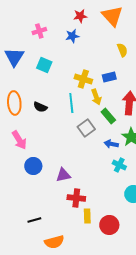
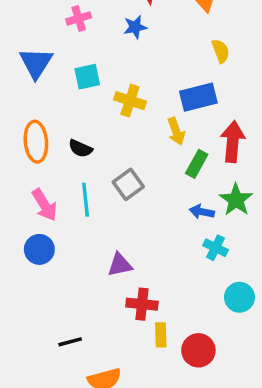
cyan square: (44, 65) -> (87, 77), turned -35
blue rectangle: (109, 77) -> (198, 97), size x1.5
yellow cross: (83, 79) -> (130, 101), moved
cyan line: (71, 103) -> (86, 200), moved
green rectangle: (108, 116) -> (197, 164), turned 70
gray square: (86, 128) -> (128, 184), moved
blue circle: (33, 166) -> (39, 249), moved

